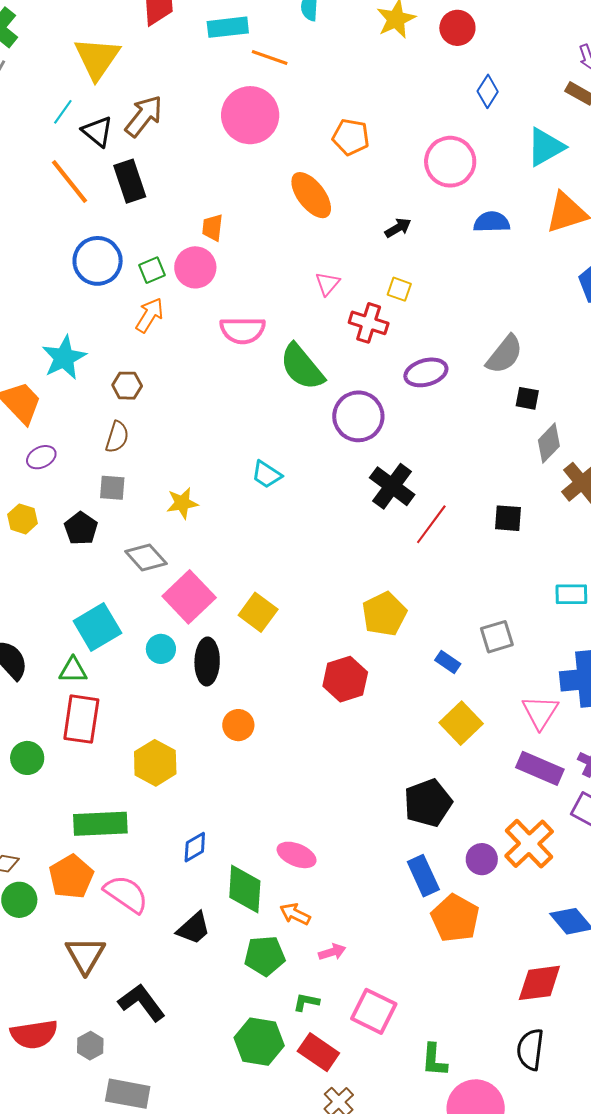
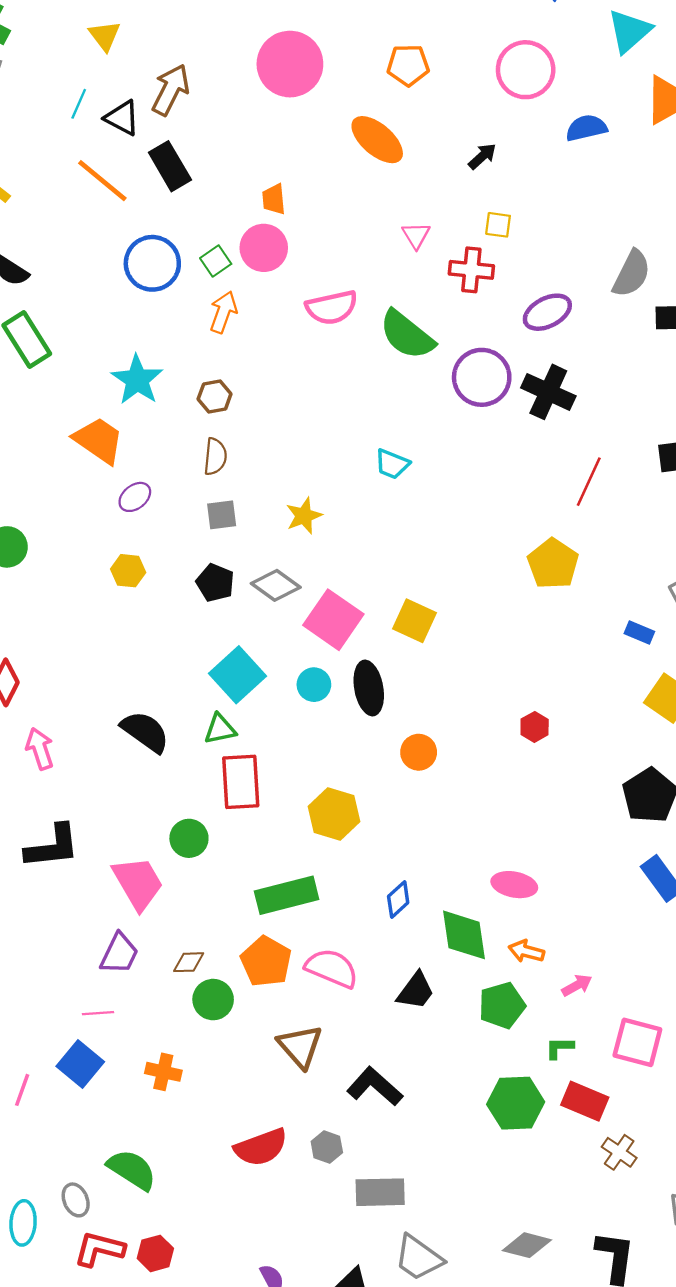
yellow triangle: (97, 58) -> (105, 36), size x0.6
black cross: (392, 486) -> (548, 392), moved
black pentagon: (81, 528) -> (215, 583), moved
yellow pentagon: (384, 614) -> (553, 564), moved
red hexagon: (345, 679) -> (535, 727), moved, size x0.6

